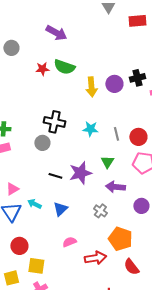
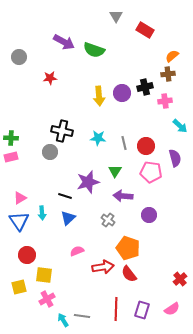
red rectangle: (137, 21) -> (145, 30), turned 36
green semicircle: (64, 67) -> (94, 50), moved
black line: (55, 176) -> (65, 196), moved
cyan arrow: (34, 204) -> (42, 213), turned -120
red semicircle: (131, 267) -> (129, 274), moved

